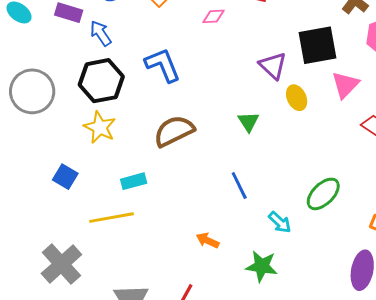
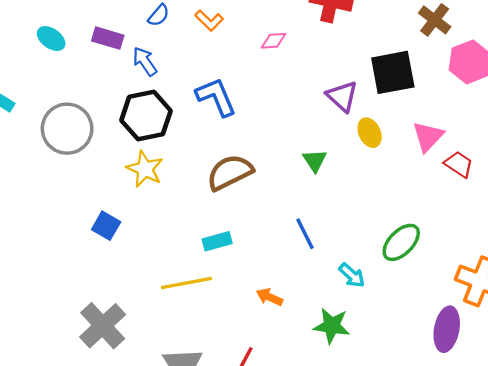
pink triangle: (345, 85) -> (428, 137), moved
cyan rectangle: (134, 181) -> (217, 241), moved
yellow line: (111, 218) -> (186, 283), moved

